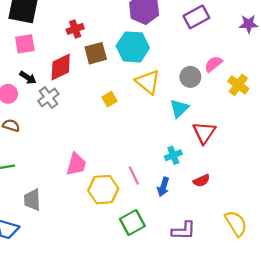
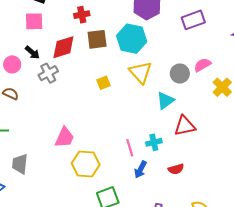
red triangle: (204, 133) -> (185, 126), turned 35
pink line: (134, 176) -> (130, 148), moved

